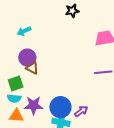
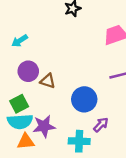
brown triangle: (32, 68) -> (48, 81), moved
cyan semicircle: (14, 98) -> (20, 122), size x1.5
blue circle: (60, 107) -> (84, 99), moved

